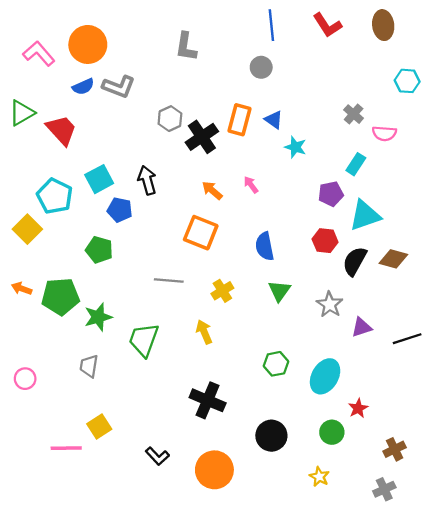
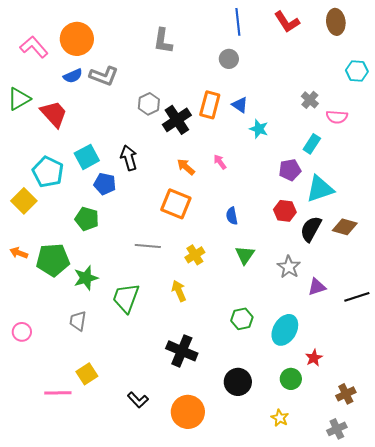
blue semicircle: (265, 246) -> (232, 216), size x0.7

